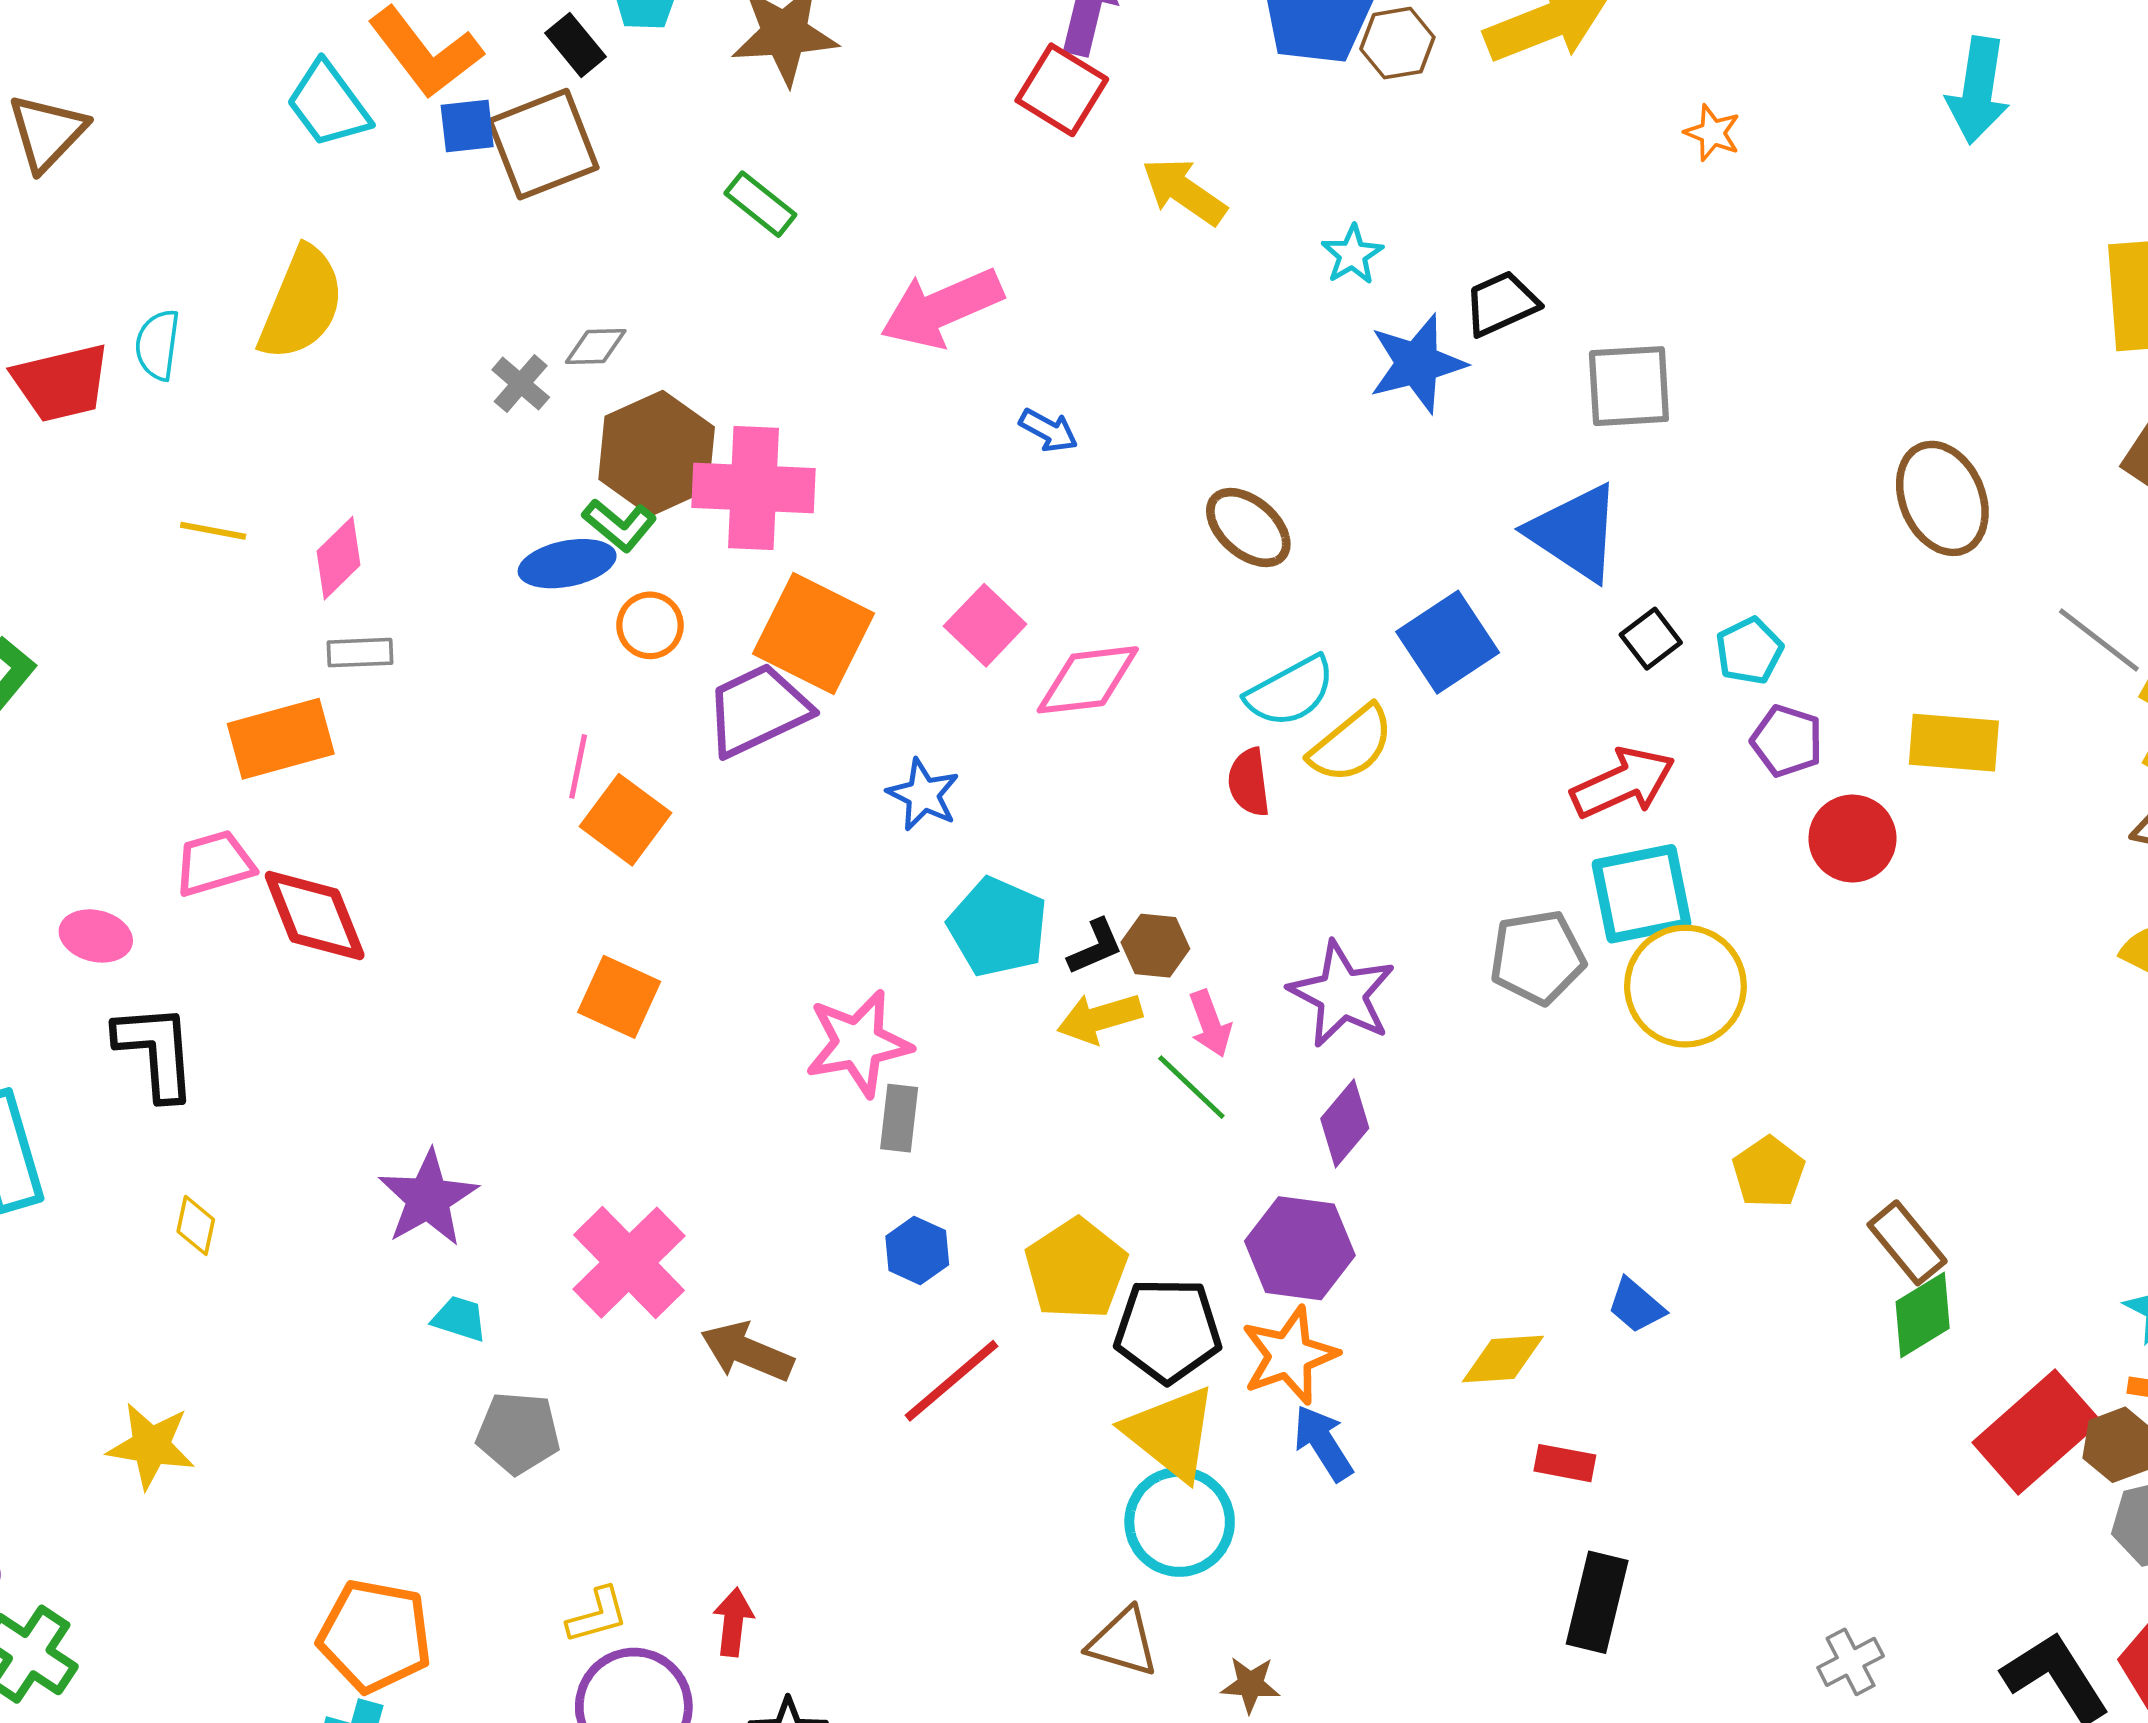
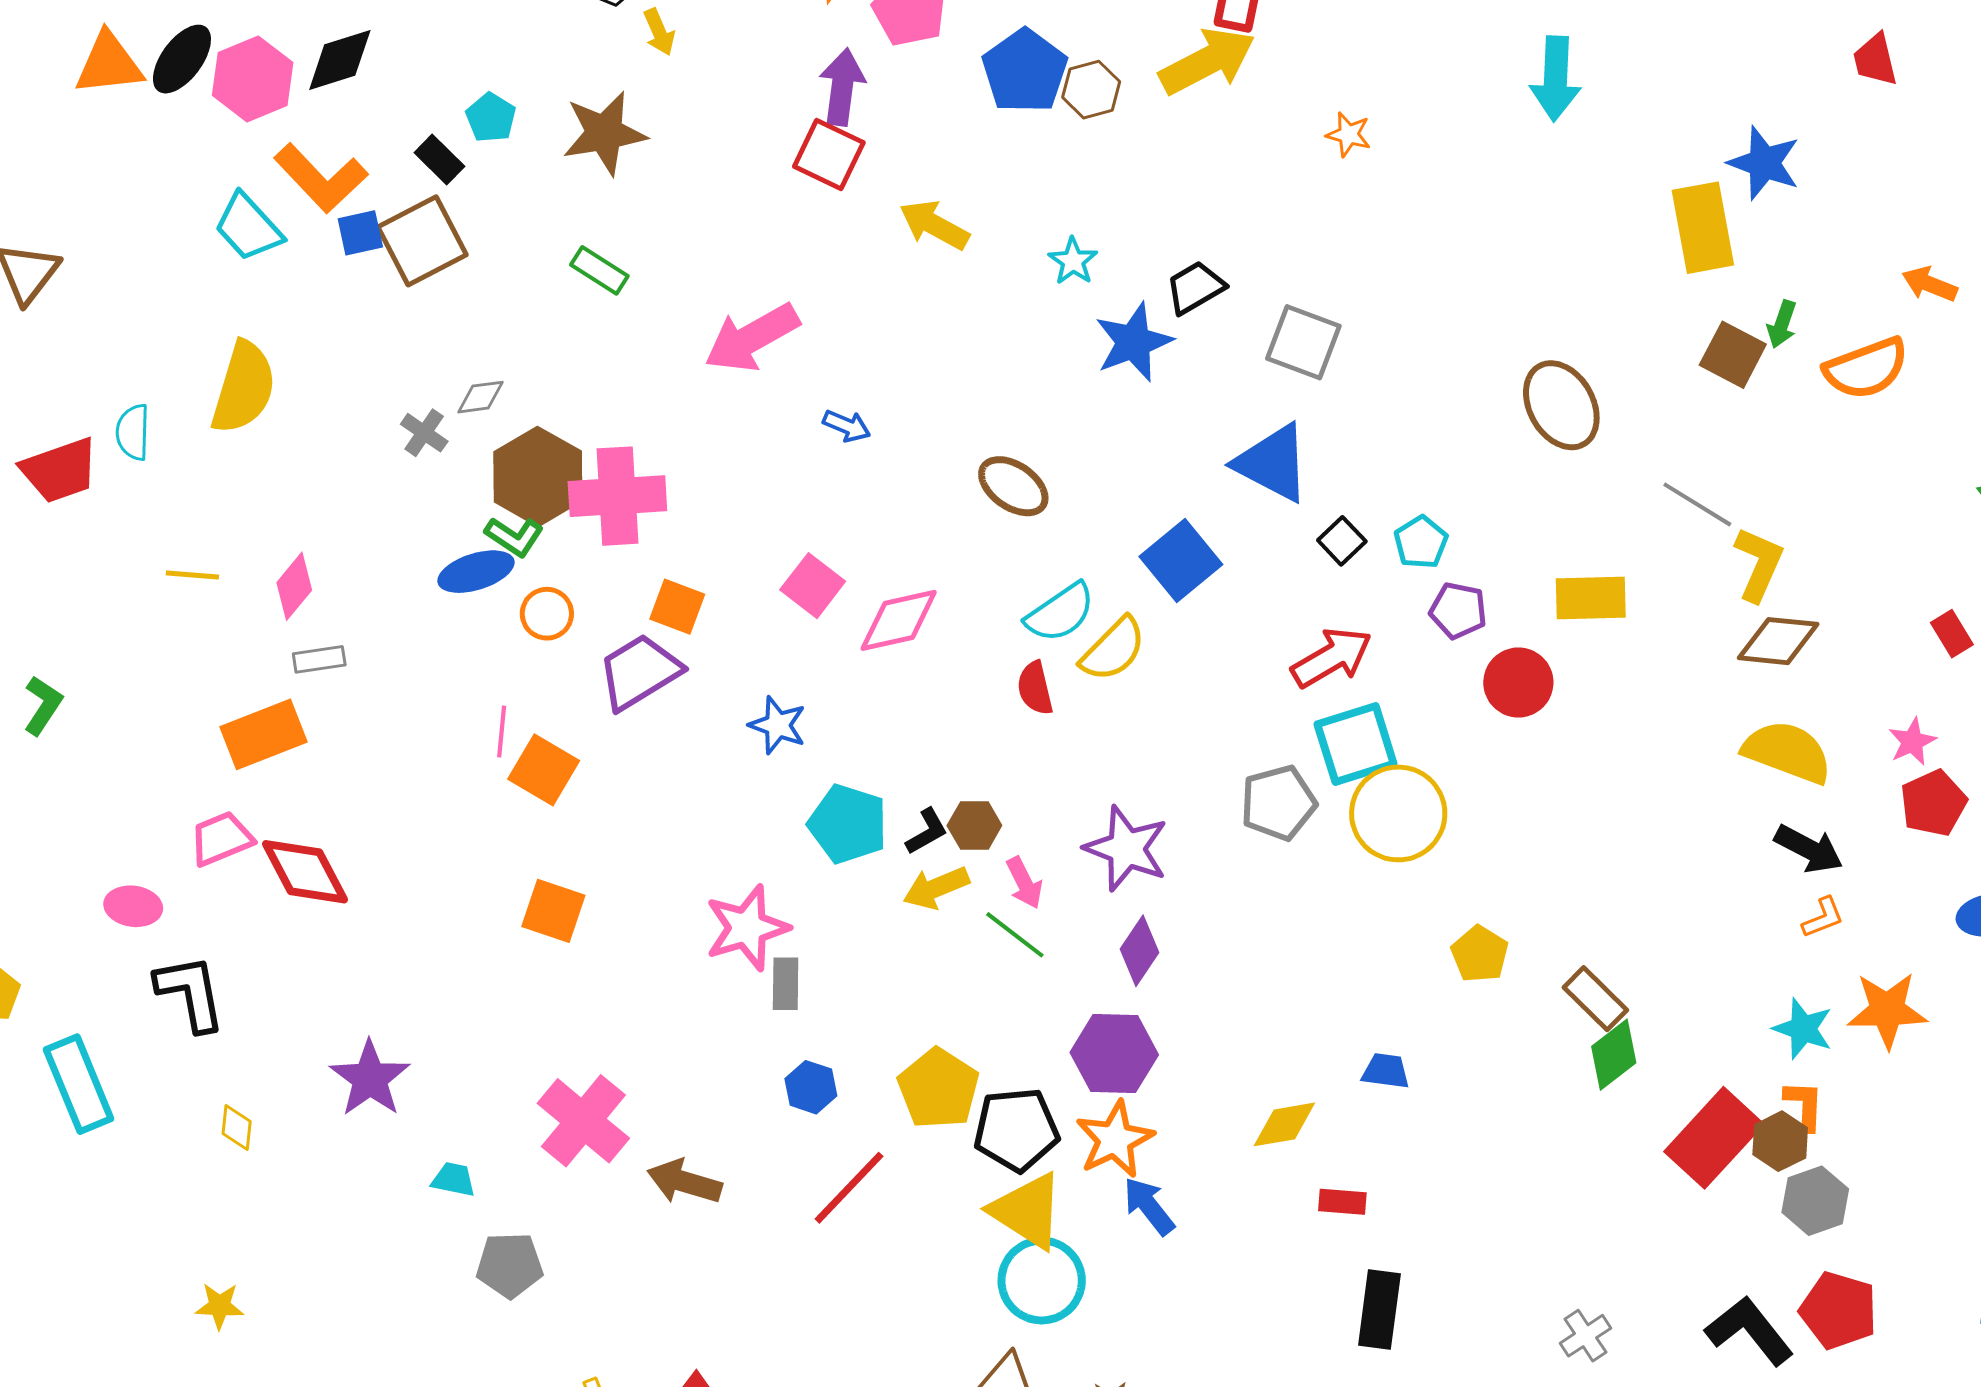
gray square: (1629, 386) -> (1303, 342), turned 30
orange square: (814, 634) -> (677, 607), size x0.6
purple star: (428, 1198) -> (370, 1079), moved
blue trapezoid: (1636, 1306) -> (1386, 1071), turned 153
yellow star: (151, 1446) -> (220, 1306), size x0.7

